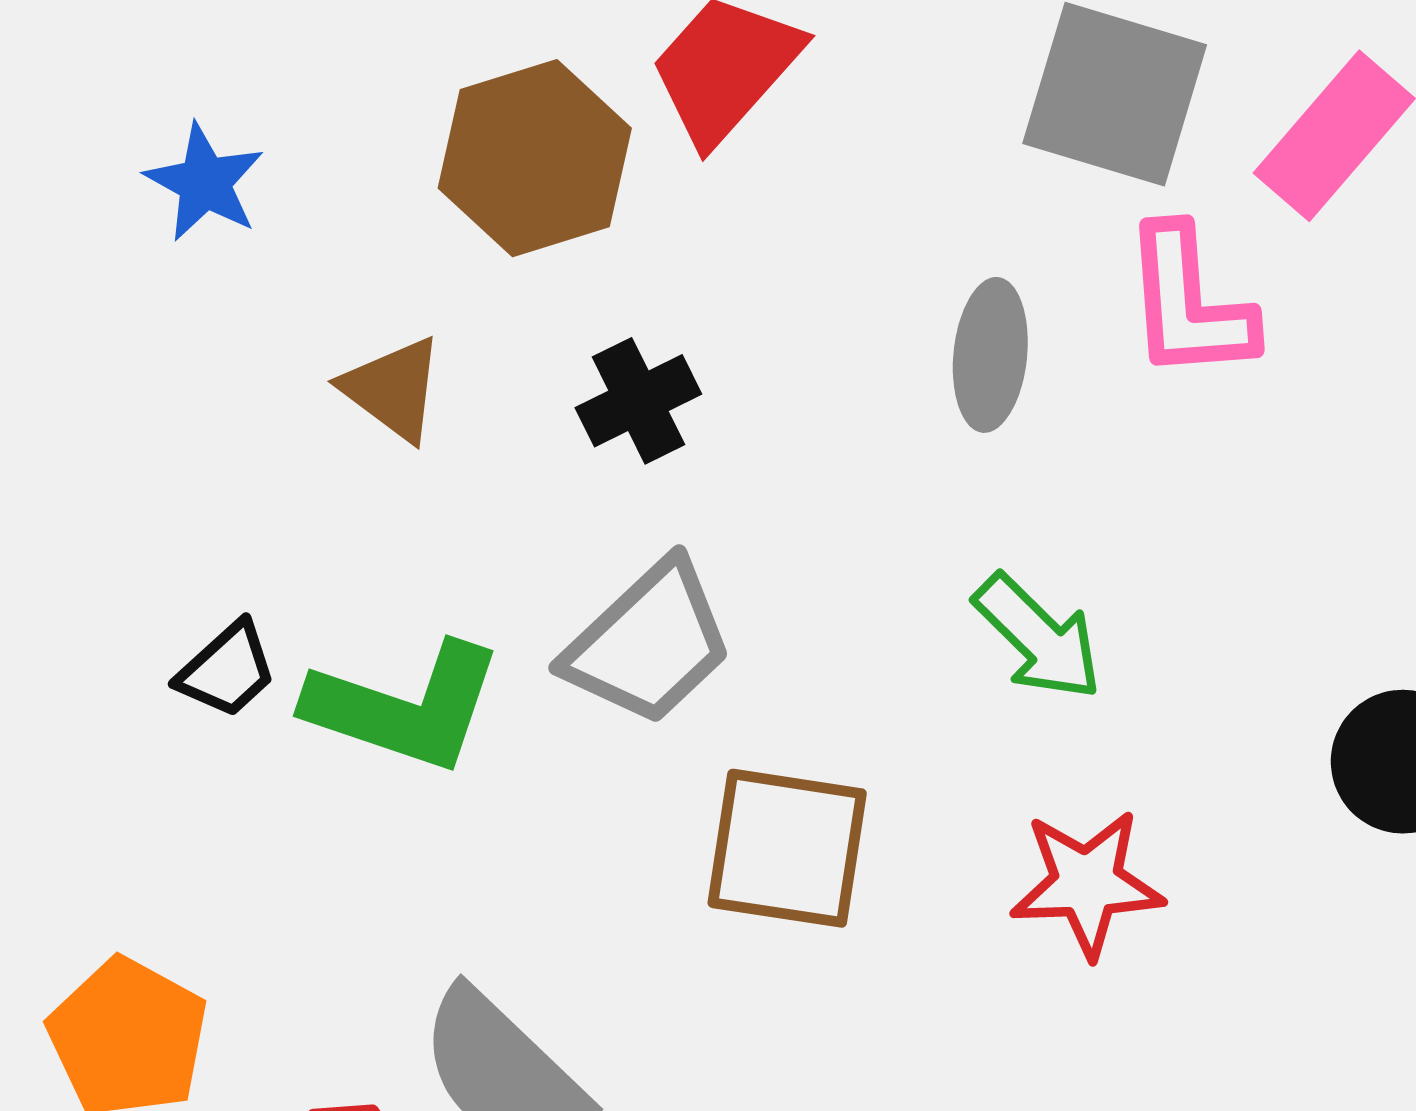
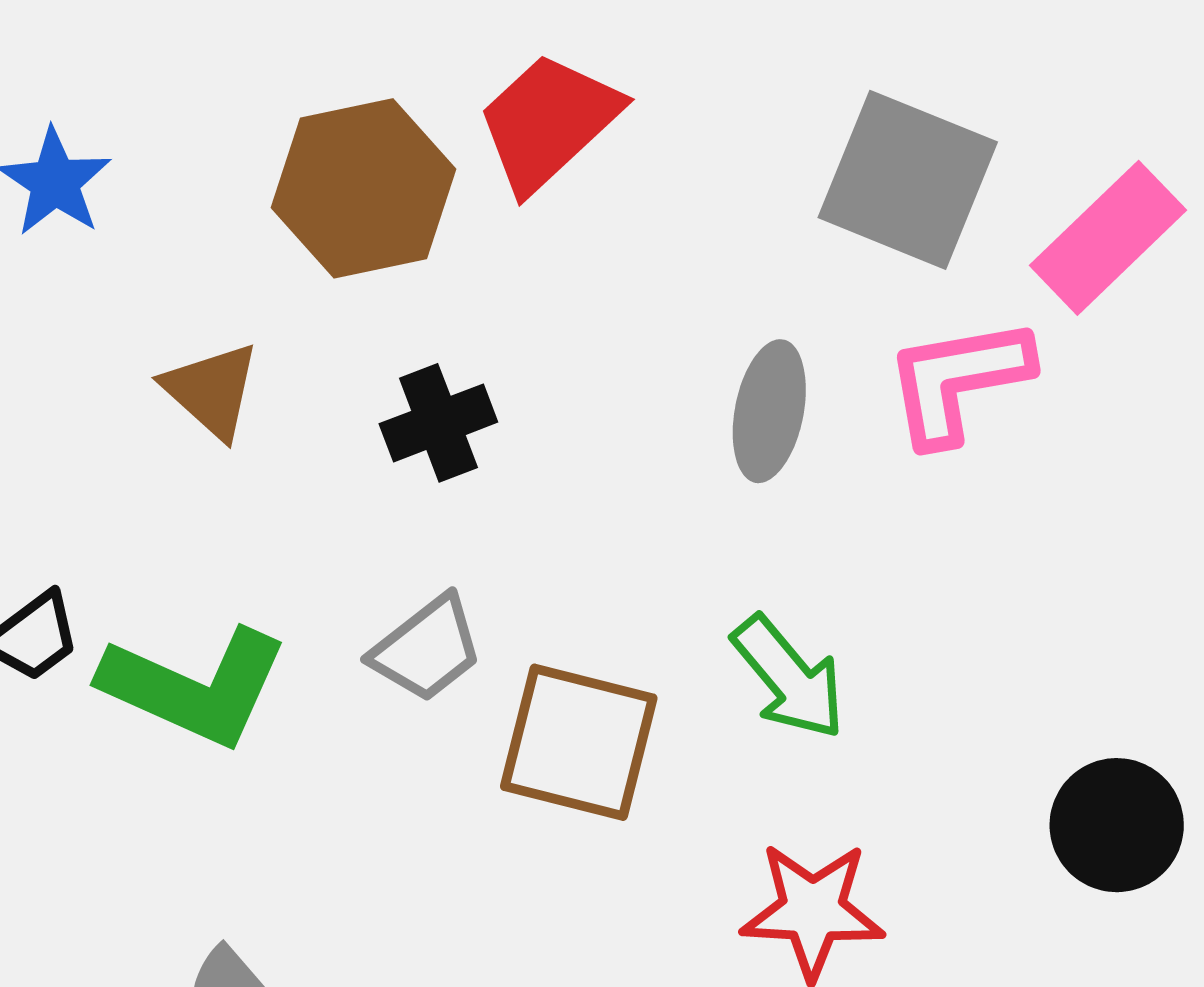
pink L-shape: (1189, 303) -> (958, 381), turned 79
gray trapezoid: (649, 643) -> (427, 649), size x0.7
brown square: (787, 848) -> (579, 742), moved

